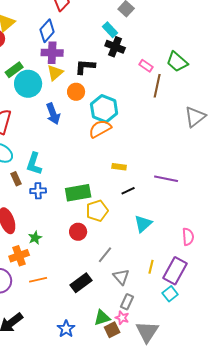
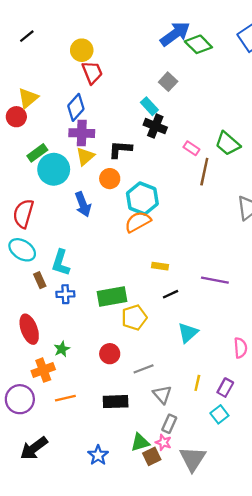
red circle: (78, 232) -> (110, 354), moved
gray line: (105, 255) -> (144, 369), turned 30
purple rectangle: (175, 271) -> (225, 388), size x0.6
black rectangle: (81, 283) -> (116, 402), turned 35

